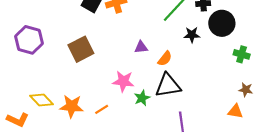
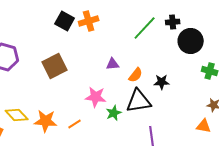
black star: (192, 35) -> (162, 82), moved

